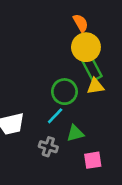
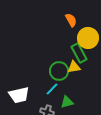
yellow circle: (86, 47) -> (88, 38), moved
yellow triangle: (95, 86) -> (74, 67), moved

